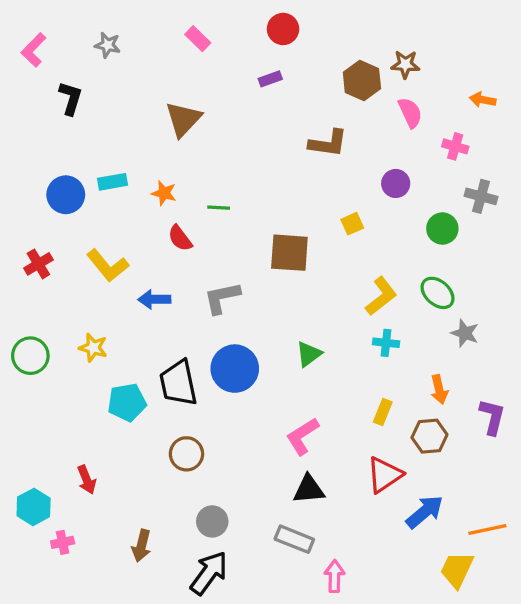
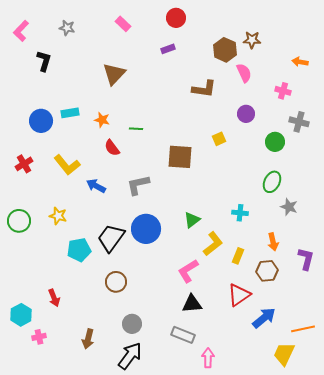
pink semicircle: (410, 113) -> (244, 73), moved
green ellipse: (438, 293) -> (272, 182), turned 75
yellow L-shape: (381, 296) -> (213, 244), moved
blue arrow: (154, 299) -> (96, 186), turned 30
black trapezoid: (178, 383) -> (111, 238), turned 48

